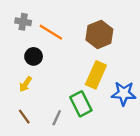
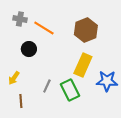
yellow arrow: (25, 84) -> (14, 78), moved
brown line: (24, 117) -> (21, 101), turned 32
gray line: (57, 118) -> (47, 86), moved

